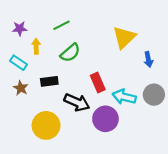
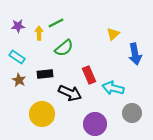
yellow triangle: (124, 37) -> (113, 34), size x0.6
yellow arrow: (36, 46) -> (39, 33), moved
blue arrow: (148, 59) -> (135, 54), size x1.5
gray circle: (154, 95) -> (132, 113), moved
purple circle: (105, 119) -> (95, 124), moved

